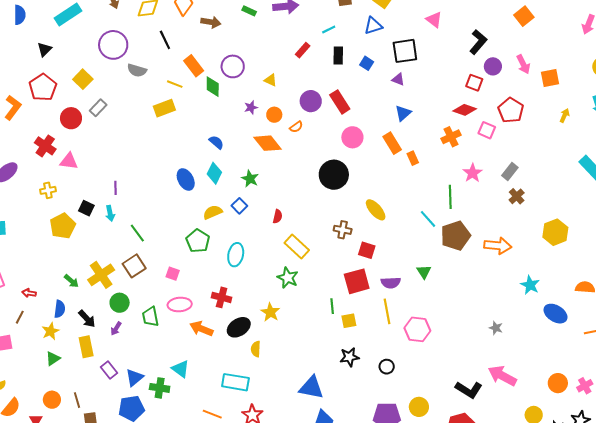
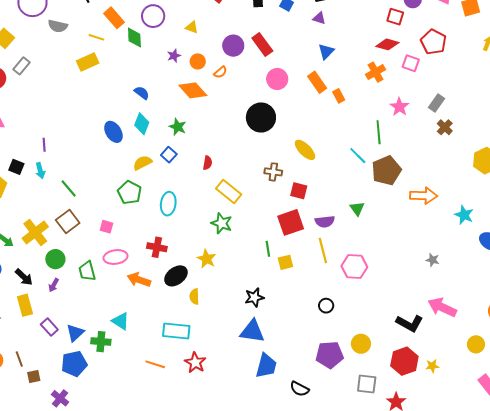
orange arrow: (498, 246) -> (424, 196), moved
black star: (349, 357) -> (254, 297), moved

